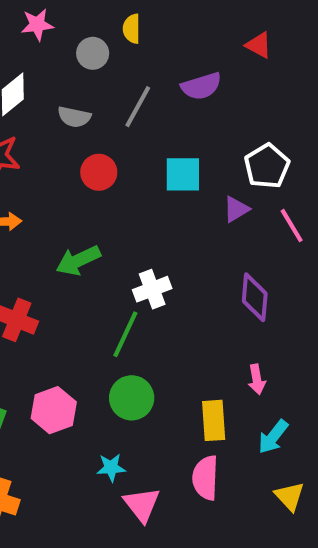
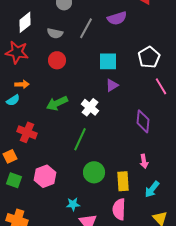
red circle: (99, 172) -> (57, 60), moved
purple triangle: (236, 209) -> (112, 85), moved
white cross: (152, 289) -> (90, 107), moved, turned -30
green circle: (132, 398) -> (94, 172), moved

